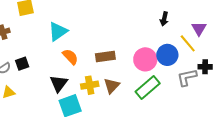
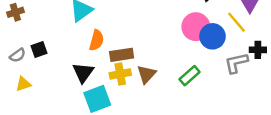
brown rectangle: (105, 56) -> (122, 55), moved
orange semicircle: (70, 57) -> (97, 40), turned 60
pink circle: (145, 59) -> (196, 27), moved
green rectangle: (148, 87) -> (190, 76), size x0.7

